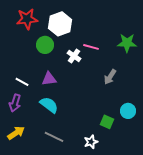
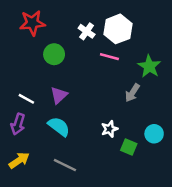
white hexagon: (60, 24) -> (118, 29), moved
green star: (127, 43) -> (149, 66), moved, turned 30
white cross: (74, 56) -> (87, 31), moved
purple triangle: (49, 79) -> (59, 95), turned -35
white star: (91, 142) -> (109, 129), moved

